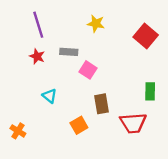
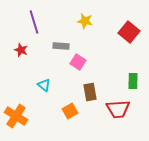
red star: (37, 56) -> (21, 50), moved
orange cross: (18, 131) -> (16, 116), size x1.6

